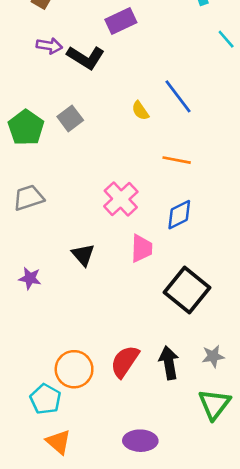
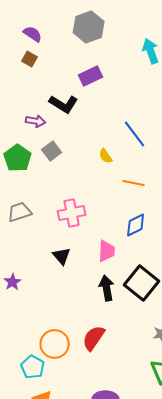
purple arrow: (49, 46) -> (36, 121), moved
yellow semicircle: (140, 111) -> (106, 156), moved
pink cross: (121, 199) -> (72, 213), moved, turned 32
purple star: (30, 278) -> (13, 282), moved, turned 30
black arrow: (169, 363) -> (107, 288), moved

